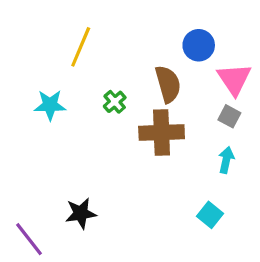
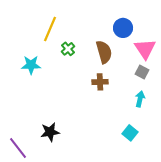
green cross: (115, 102) -> (68, 49), moved
brown cross: (162, 133) -> (100, 82), size x0.6

